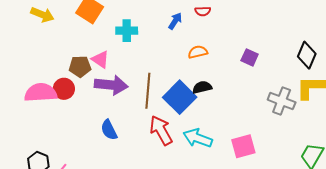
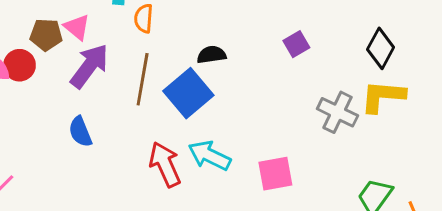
orange semicircle: (198, 52) -> (144, 18), moved, turned -78
purple square: (250, 57) -> (296, 44), turned 30
purple arrow: (111, 85) -> (89, 66), turned -64
black semicircle: (202, 87) -> (212, 55), moved
red arrow: (161, 130) -> (165, 164), moved

